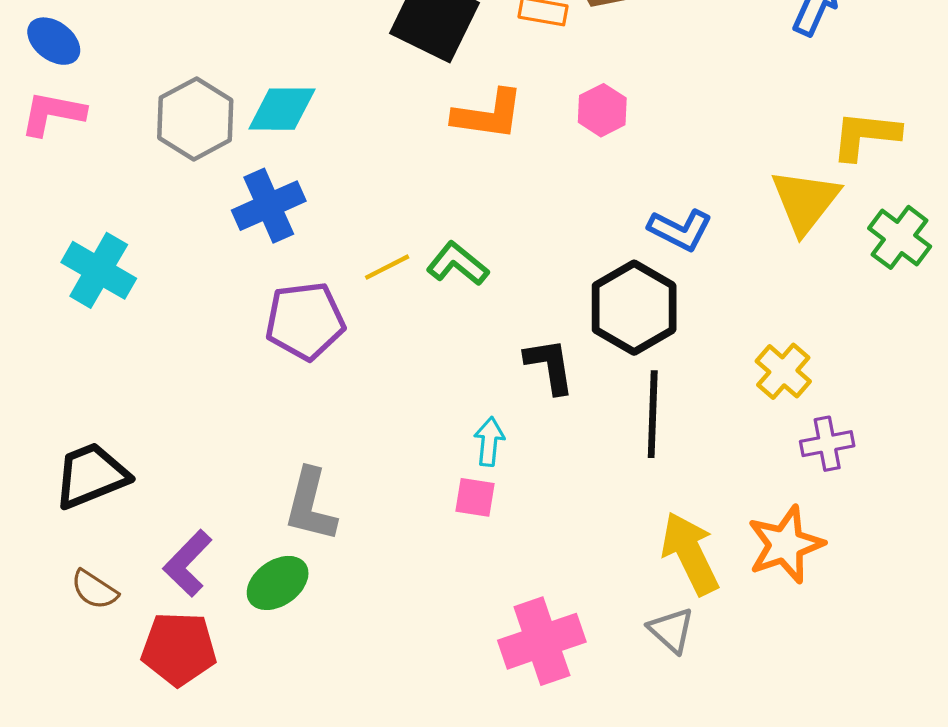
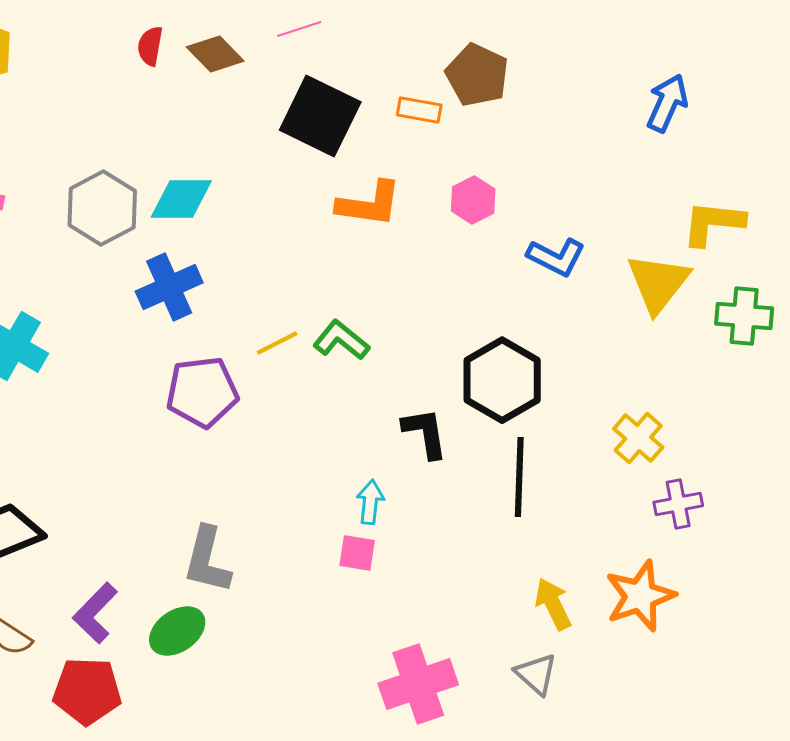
blue L-shape: (680, 230) -> (556, 257), moved
green cross: (900, 237) -> (744, 316), turned -32
yellow arrow: (690, 553) -> (553, 604), size x0.7

